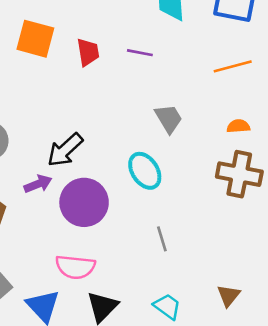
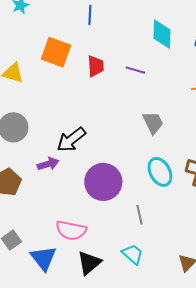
cyan ellipse: (145, 171) -> (160, 172), moved
purple circle: (84, 202) -> (103, 182), moved
cyan trapezoid: (167, 306) -> (133, 254), moved

